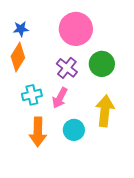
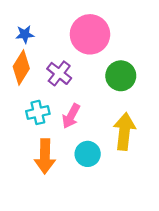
purple cross: (67, 68) -> (59, 73), moved

